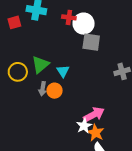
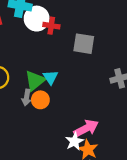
red cross: (69, 17) -> (51, 26), moved
white circle: (84, 24) -> (37, 19), moved
green triangle: (40, 64) -> (35, 81), moved

